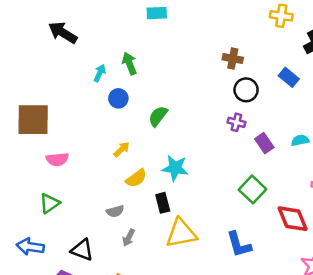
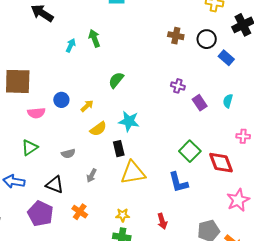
blue rectangle: (289, 77) -> (226, 58), moved
black circle: (246, 90) -> (207, 39), moved
blue circle: (118, 98) -> (61, 100), moved
cyan semicircle: (300, 140) -> (228, 101), turned -64
green square: (253, 189) -> (190, 151), moved
gray semicircle: (115, 211) -> (68, 154), moved

